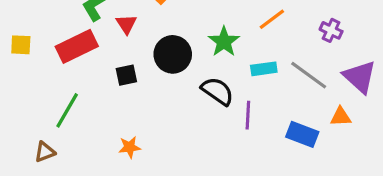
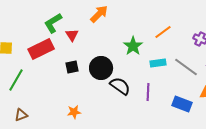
black circle: (173, 54) -> (101, 68), moved
black semicircle: (217, 91) -> (120, 86), moved
green line: (67, 110) -> (16, 80), moved

